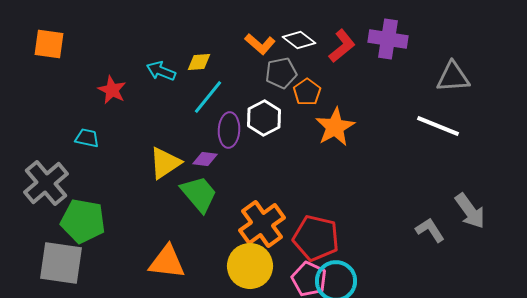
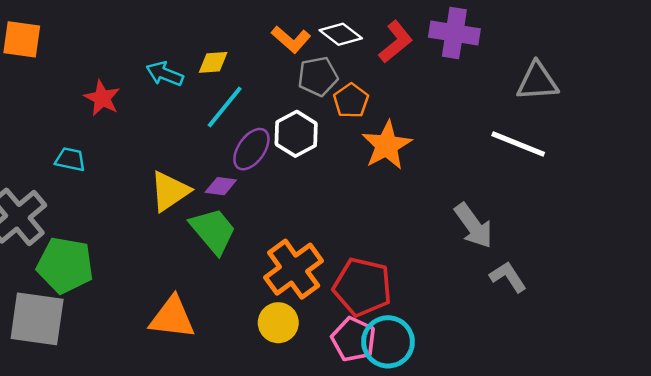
purple ellipse: (229, 130) -> (251, 149), turned 32
gray arrow: (470, 211) -> (474, 226), moved
yellow circle: (250, 266) -> (278, 323), size x0.7

